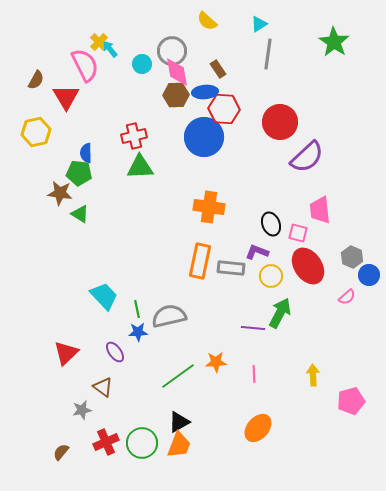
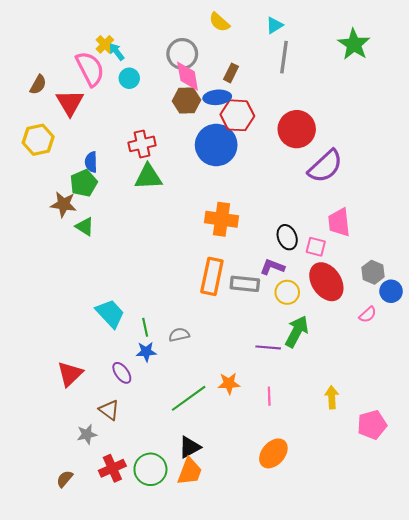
cyan circle: (142, 64) -> (129, 78), moved
brown rectangle: (218, 69) -> (231, 73), turned 60
green pentagon: (79, 173) -> (84, 183), turned -30
gray semicircle: (169, 316) -> (179, 335), size x0.6

